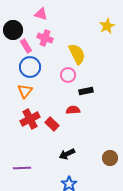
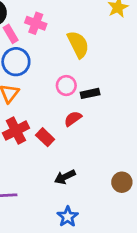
pink circle: (68, 75) -> (66, 86), moved
red semicircle: (73, 110) -> (73, 119), turned -32

